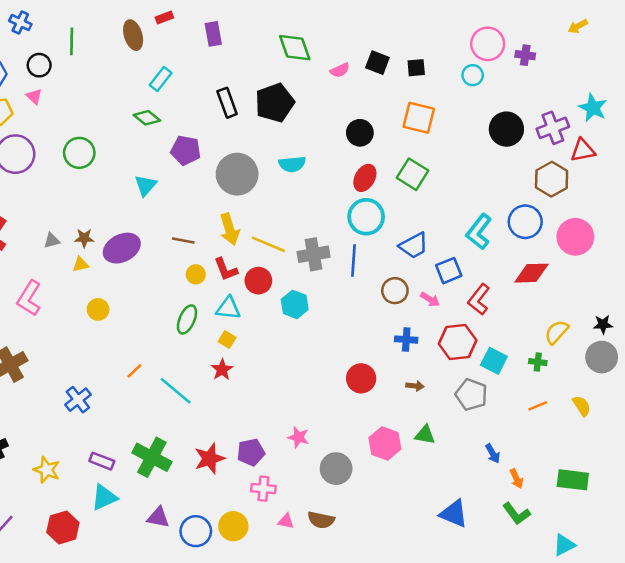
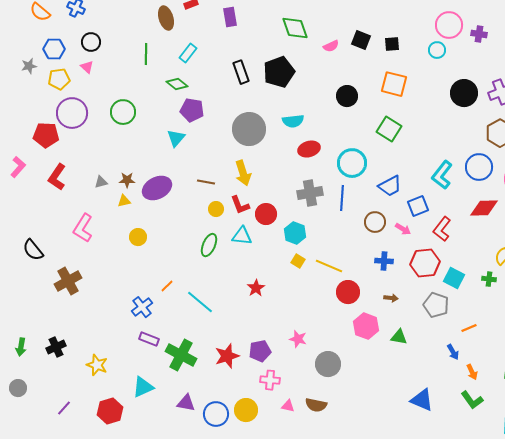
green line: (72, 41) -> (146, 54), moved
purple pentagon: (186, 150) -> (192, 110), moved
red ellipse: (365, 178) -> (309, 149), moved, turned 45
yellow line: (268, 244) -> (329, 266), moved
yellow square: (227, 340) -> (298, 261), moved
red star: (222, 370) -> (256, 288), moved
blue cross: (78, 400) -> (142, 307), moved
orange line: (538, 406) -> (469, 328), moved
pink hexagon: (385, 443) -> (366, 326), moved
purple rectangle: (102, 461) -> (149, 339), moved

